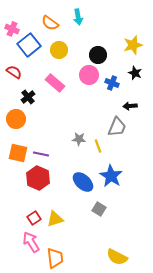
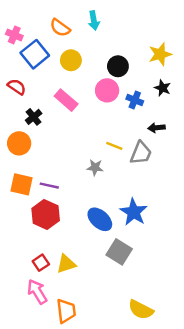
yellow line: (98, 146) -> (114, 146), moved, turned -48
gray square: (99, 209) -> (119, 252), size x1.5

